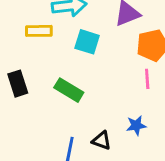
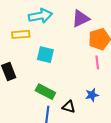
cyan square: (87, 42) -> (45, 55), moved
green rectangle: (69, 90) -> (45, 92), moved

